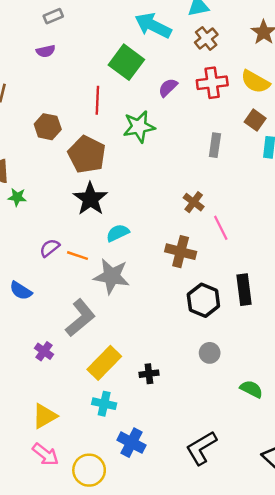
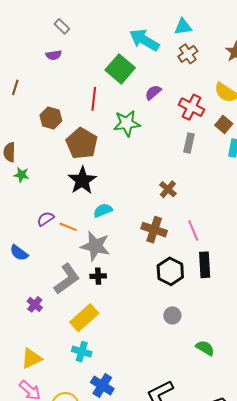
gray rectangle: (53, 16) -> (62, 26), turned 63
red cross: (212, 83) -> (192, 107), moved, turned 30
pink line: (221, 228) -> (193, 230), moved
black cross: (149, 374) -> (98, 276), moved

